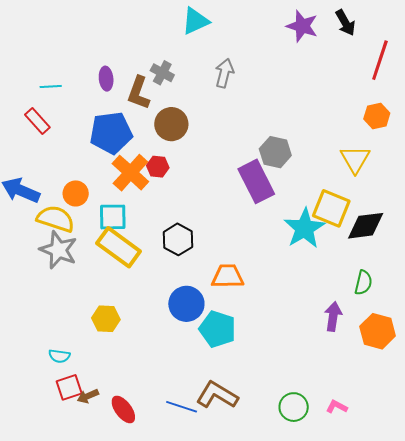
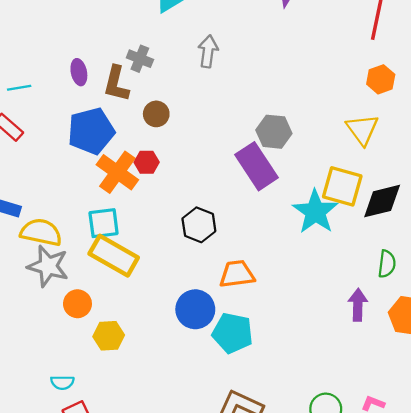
brown circle: (171, 124) -> (156, 114), size x0.7
orange circle: (76, 193) -> (77, 304), moved
black hexagon: (178, 239) -> (199, 225), moved

